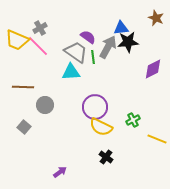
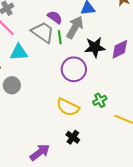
black star: (128, 42) -> (95, 47), moved
cyan triangle: (71, 72) -> (19, 52), moved
purple circle: (95, 107) -> (74, 69), moved
purple arrow: (60, 172) -> (40, 152), moved, size x1.5

